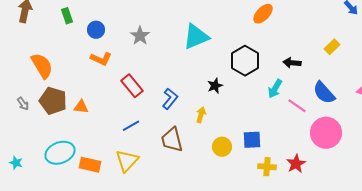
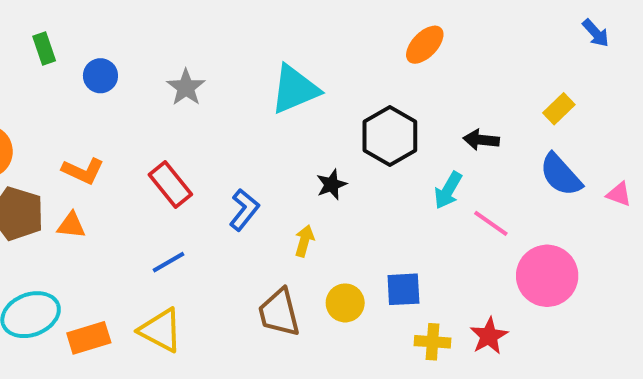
orange L-shape: (101, 59) -> (83, 171), moved
blue semicircle: (324, 93) -> (561, 175), moved
brown trapezoid: (172, 140) -> (279, 313), moved
yellow triangle: (127, 161) -> (161, 330), turned -45
orange rectangle: (90, 165) -> (89, 338), turned -30

